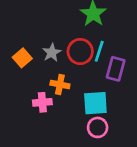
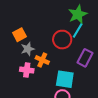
cyan line: (99, 51) -> (78, 31), moved
gray star: (52, 53) -> (28, 49), moved

